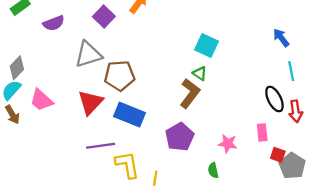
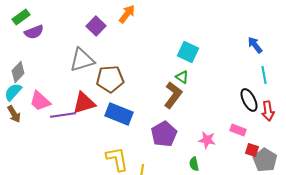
purple semicircle: (54, 23) -> (34, 32), moved
red triangle: (91, 102) -> (84, 103), turned 30
pink rectangle: (262, 132) -> (238, 130), turned -63
purple line: (101, 146) -> (63, 115), moved

